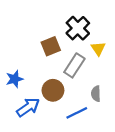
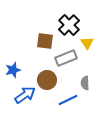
brown square: (51, 46) -> (45, 41), turned 30
gray rectangle: (74, 65) -> (66, 58), turned 35

